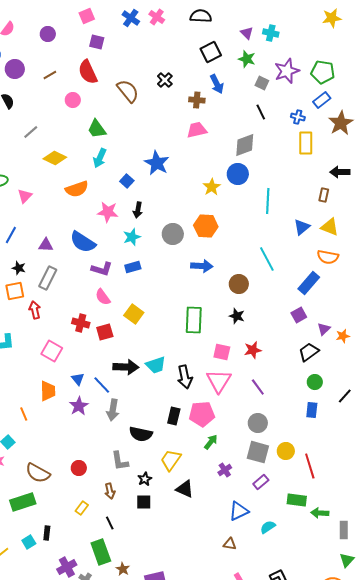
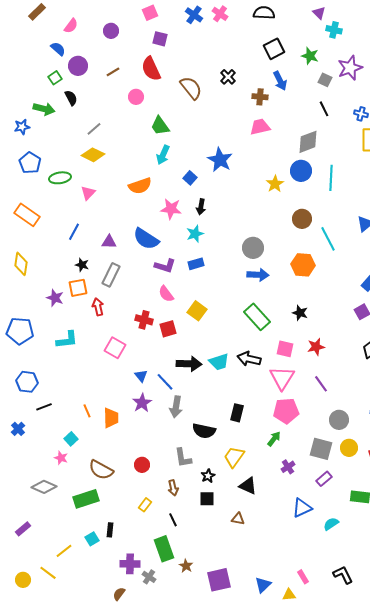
purple triangle: (247, 33) -> (319, 13), moved
yellow diamond: (55, 158) -> (93, 155), moved
cyan line: (268, 201) -> (331, 178), moved
orange hexagon: (206, 226) -> (303, 265), moved
gray circle: (173, 234) -> (253, 248), moved
cyan line: (267, 259) -> (328, 239), moved
blue arrow: (202, 266) -> (258, 275), moved
brown circle: (239, 284) -> (302, 219), moved
green rectangle: (194, 320) -> (257, 317), turned -44
black arrow: (185, 377) -> (249, 359), moved, turned 115
orange trapezoid: (48, 391) -> (111, 418), moved
pink pentagon: (202, 414) -> (286, 411), moved
gray circle: (258, 423) -> (339, 420), moved
brown triangle: (230, 544) -> (238, 519), moved
purple cross: (67, 567) -> (130, 564), turned 30

